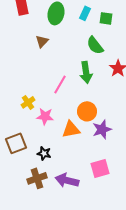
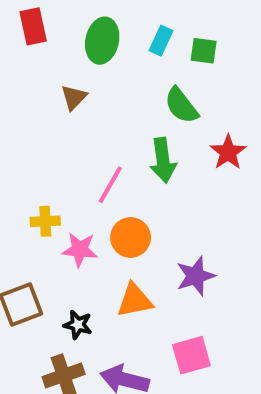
yellow cross: (28, 102) -> (45, 221), turned 32
orange circle: (87, 111) -> (131, 237), moved
orange triangle: (71, 129) -> (135, 300), moved

